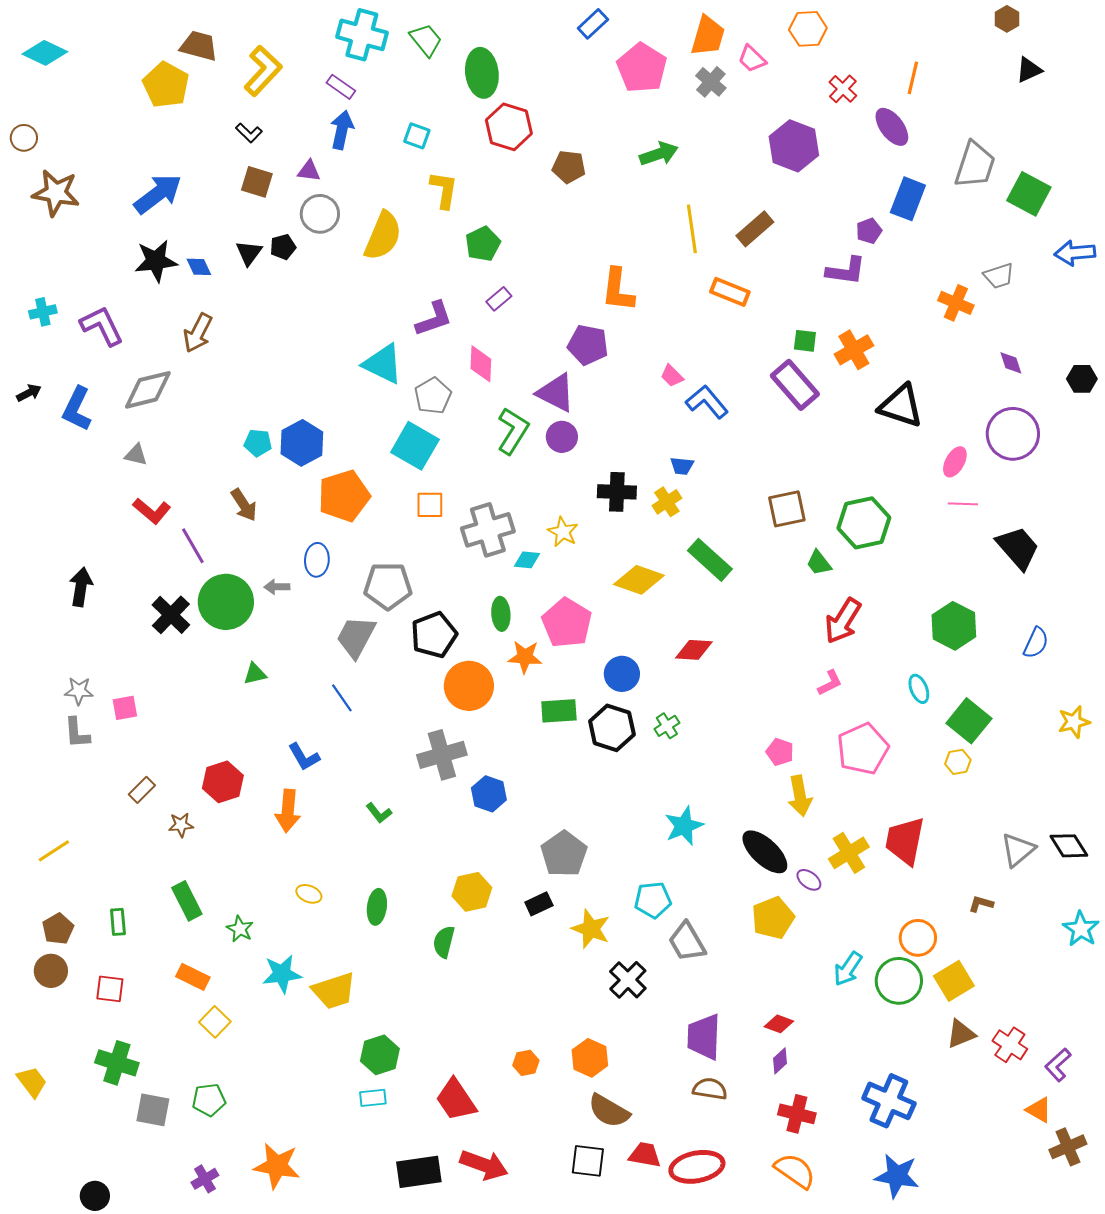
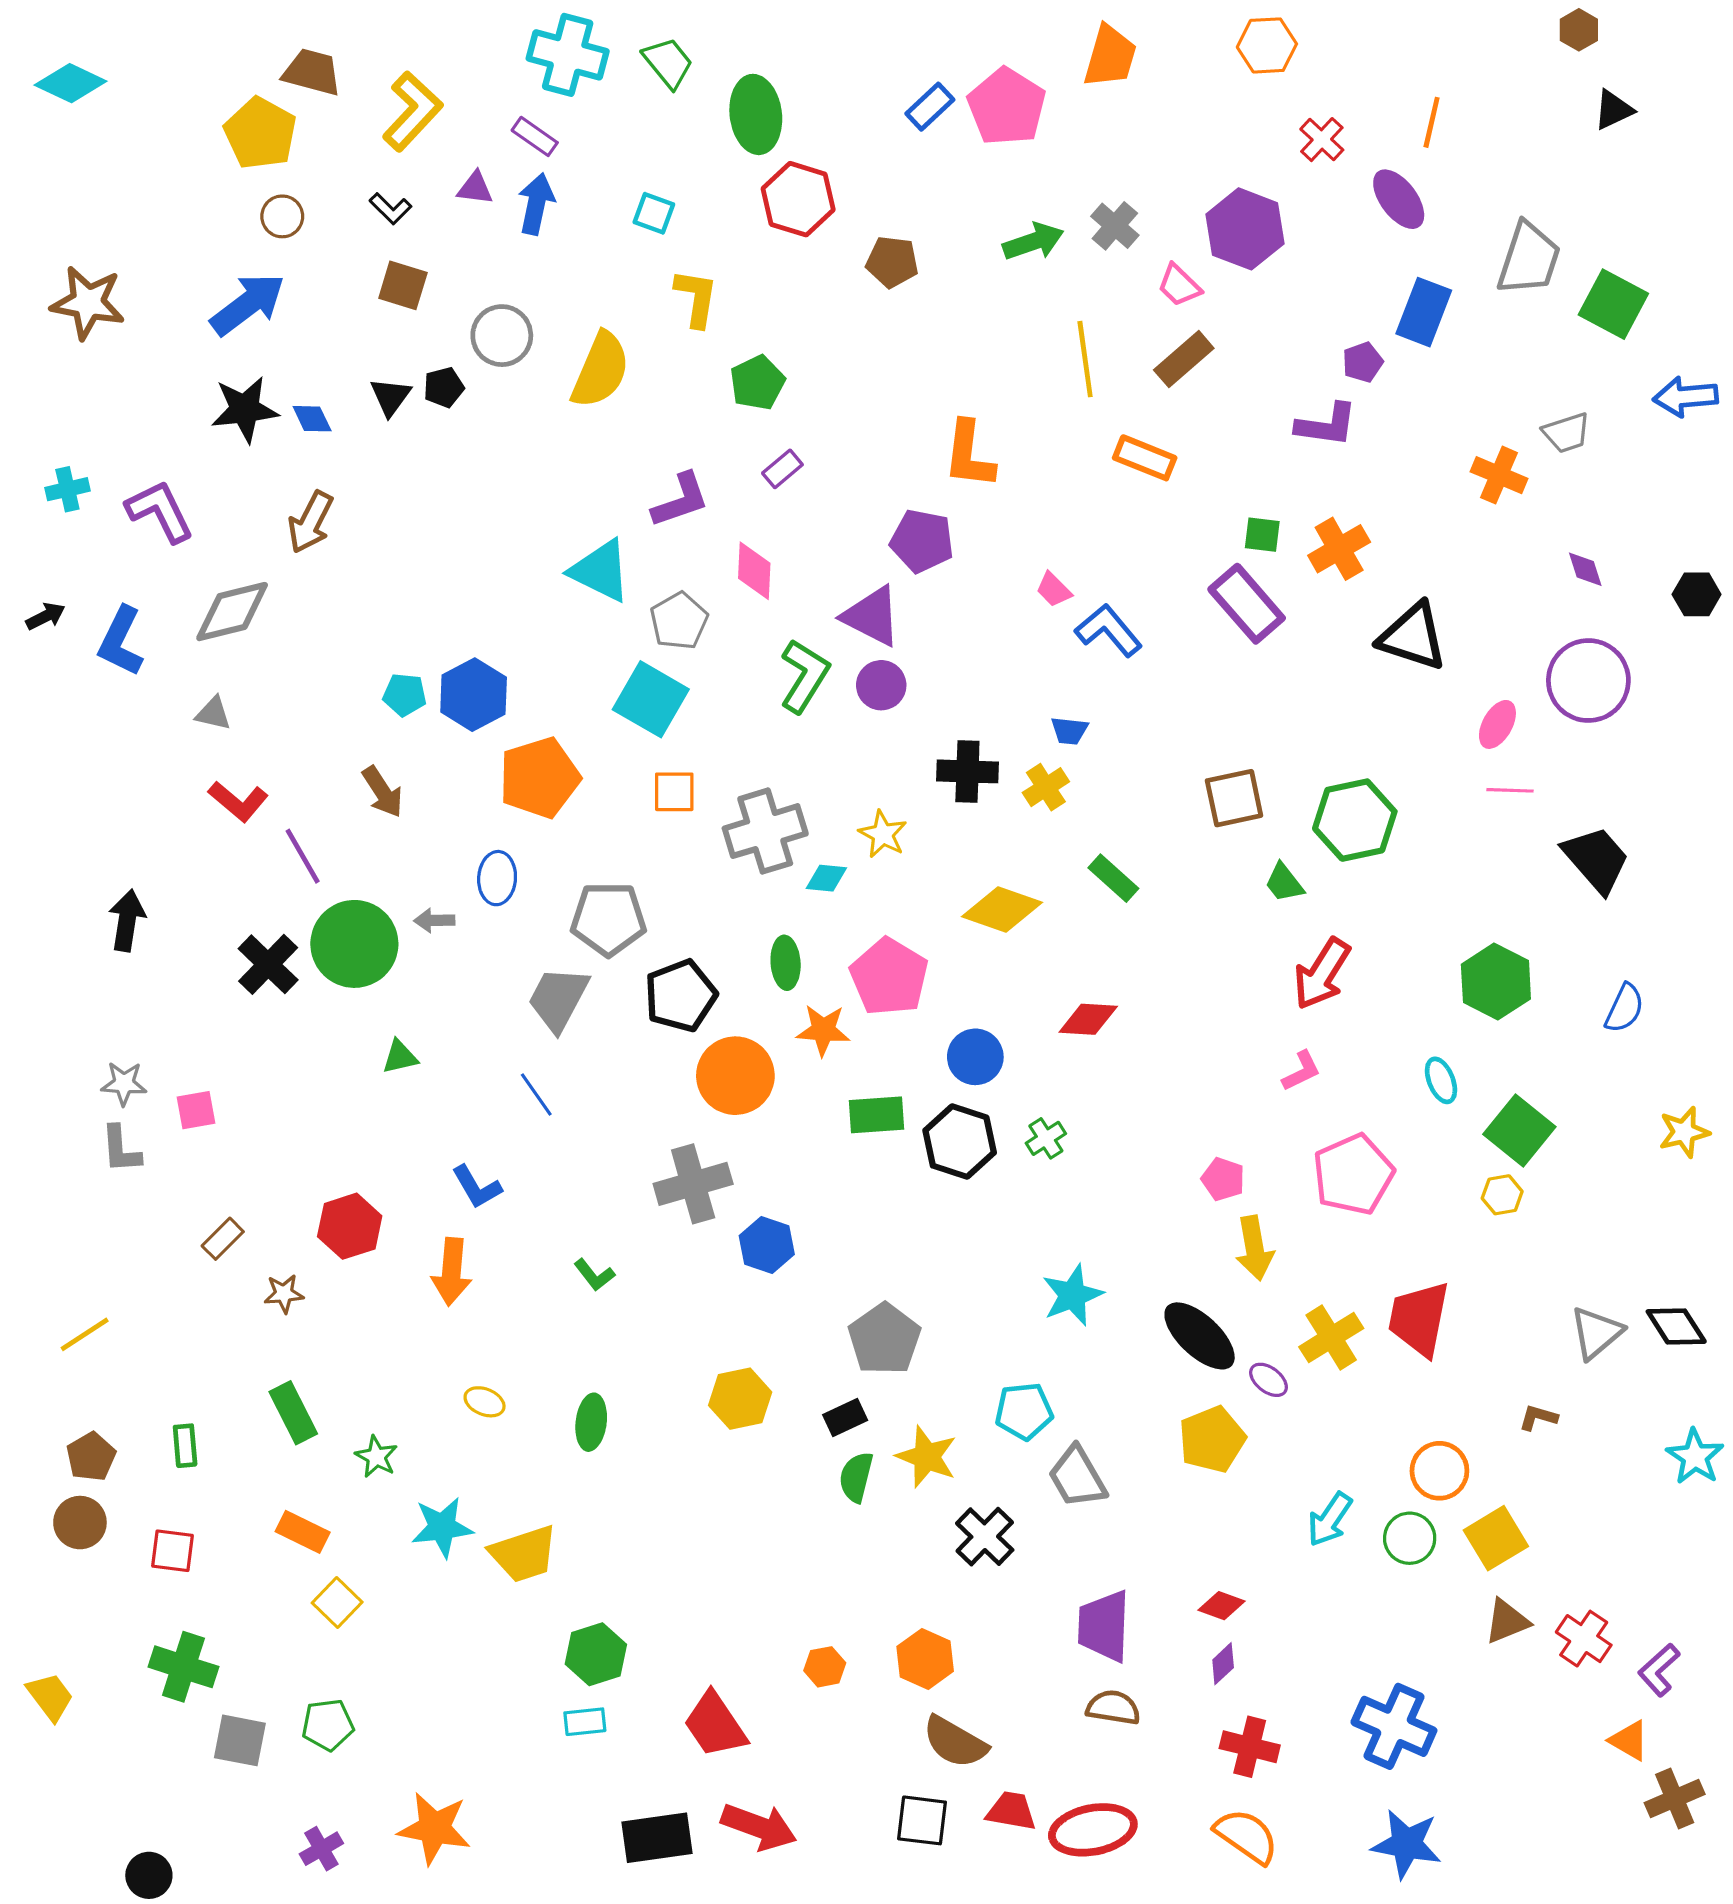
blue rectangle: (593, 24) -> (930, 107), moved
pink trapezoid: (752, 59) -> (1179, 285), moved
gray cross: (711, 82) -> (1115, 226), moved
brown circle: (24, 138) -> (282, 216), moved
purple triangle: (309, 171) -> (475, 188), moved
green rectangle: (710, 560) -> (1113, 878), size x0.7
green semicircle: (444, 942) -> (856, 1477), moved
green circle: (899, 981) -> (1410, 1538), size x0.7

